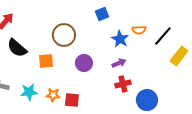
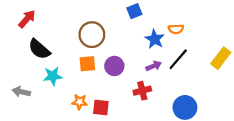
black line: (163, 36) -> (178, 59), moved
orange square: (46, 61) -> (87, 64), moved
red cross: (123, 84) -> (142, 91), moved
cyan star: (29, 92) -> (53, 76), moved

